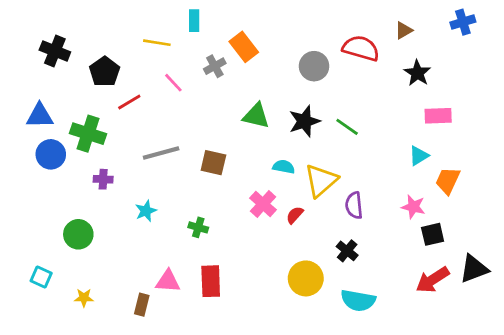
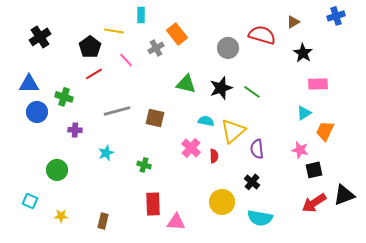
black cross: (55, 51) -> (40, 37), turned 35
black pentagon: (105, 72) -> (90, 47), moved
green cross: (88, 134) -> (64, 97), size x0.7
red semicircle: (295, 215) -> (214, 156), turned 136
pink triangle: (168, 281) -> (176, 222), moved

